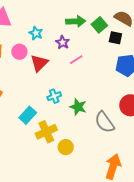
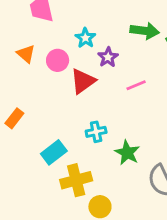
purple star: (63, 42) -> (108, 57), moved

